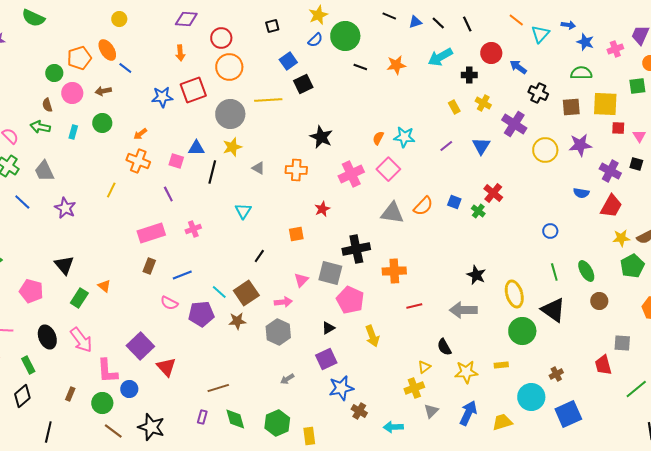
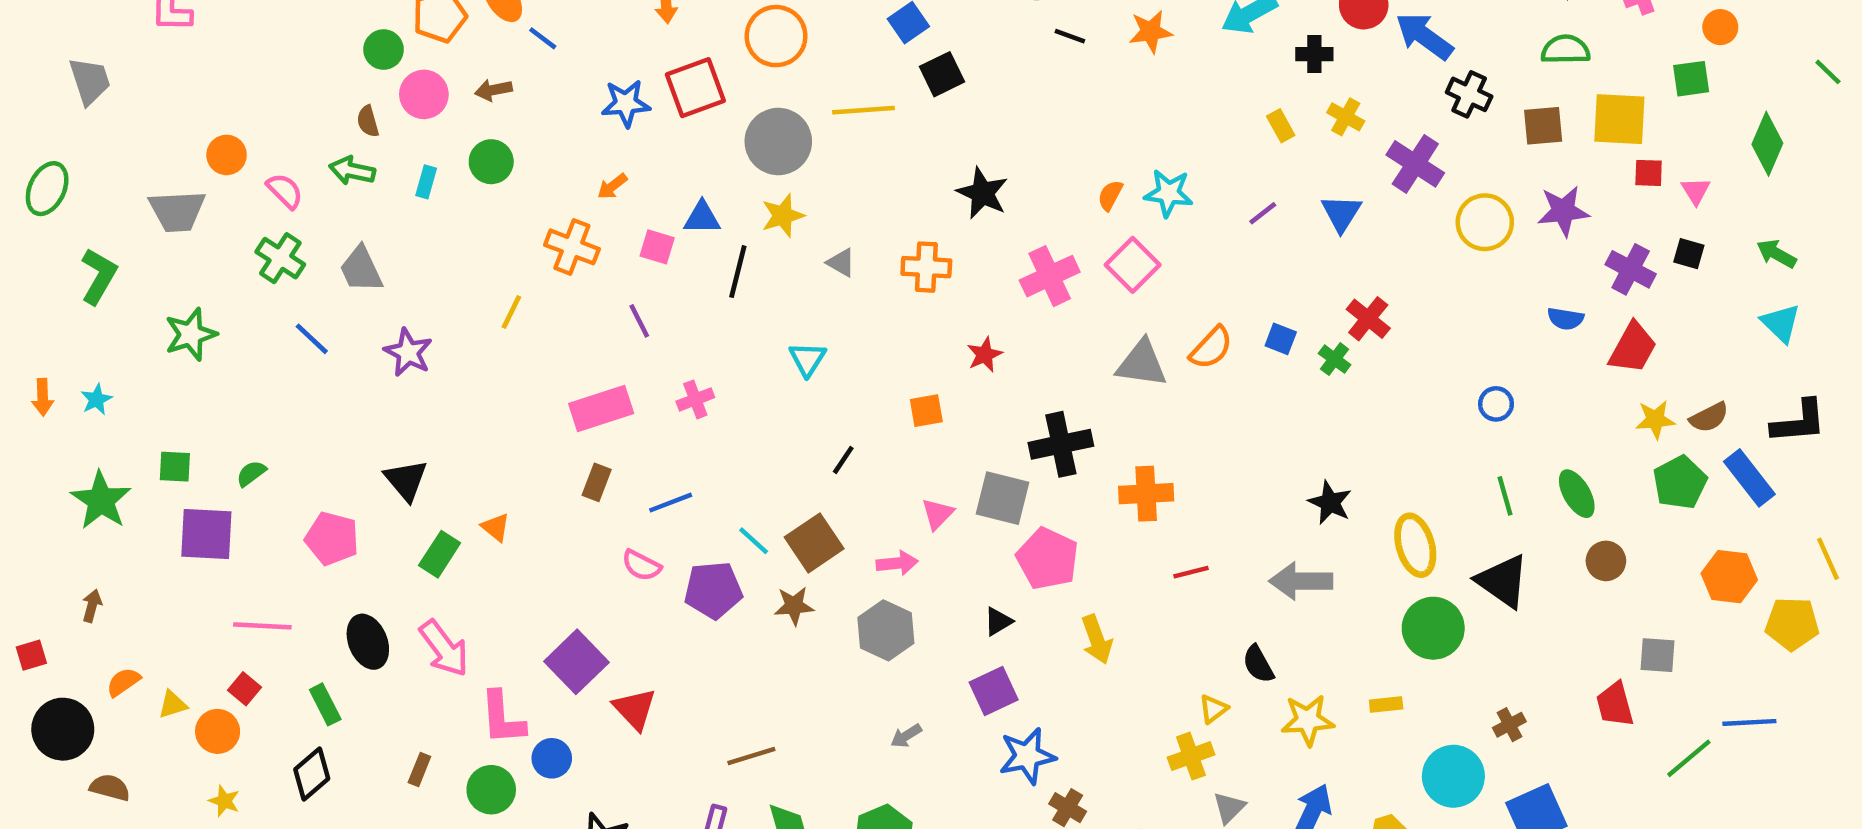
blue arrow: (518, 67) -> (1424, 36), size x1.5
orange arrow: (140, 134) -> (612, 186), moved

